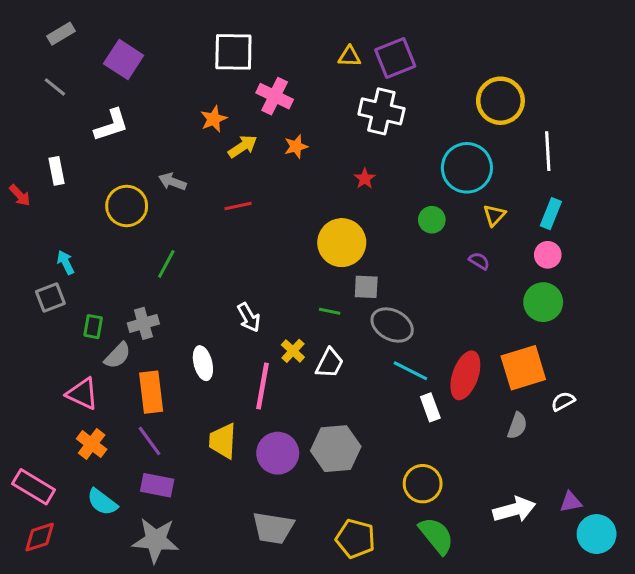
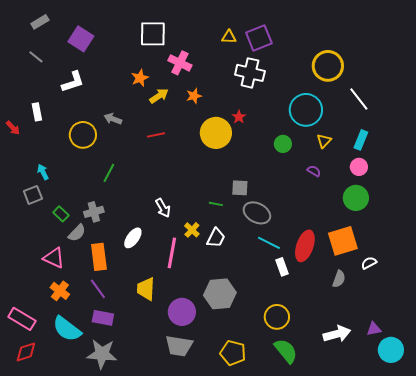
white line: (548, 151) -> (359, 99), turned -35
yellow circle: (342, 243) -> (216, 133), moved
green rectangle: (93, 327) -> (61, 214), turned -56
white ellipse: (203, 363) -> (133, 238), turned 50
purple circle: (278, 453) -> (182, 312), moved
cyan semicircle: (102, 502) -> (67, 329), size x1.4

